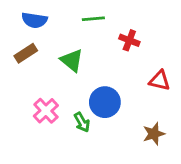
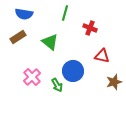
green line: (93, 19) -> (65, 13), turned -70
red triangle: (160, 81) -> (102, 56), moved
brown star: (154, 134) -> (114, 82), moved

